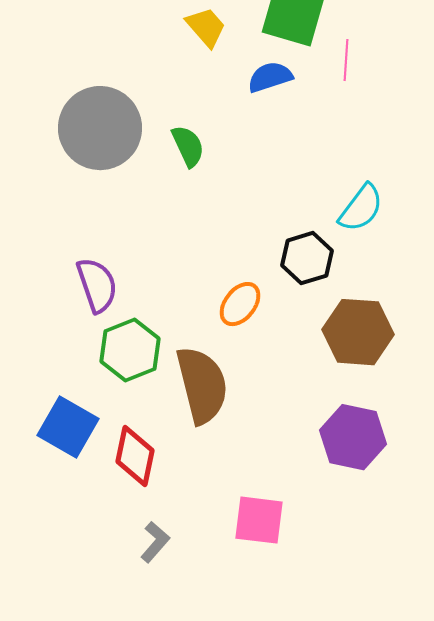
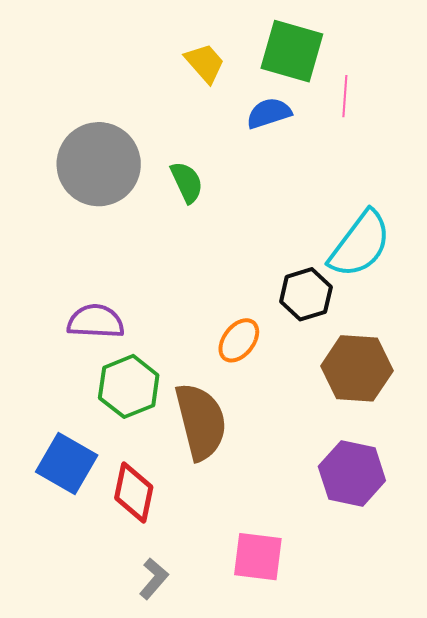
cyan semicircle: (361, 208) -> (360, 244), size x1.4
purple semicircle: (97, 285) -> (96, 321), turned -68

